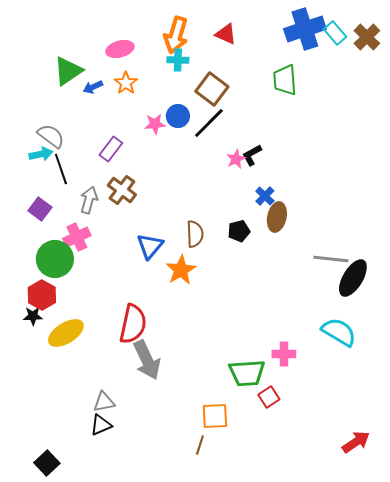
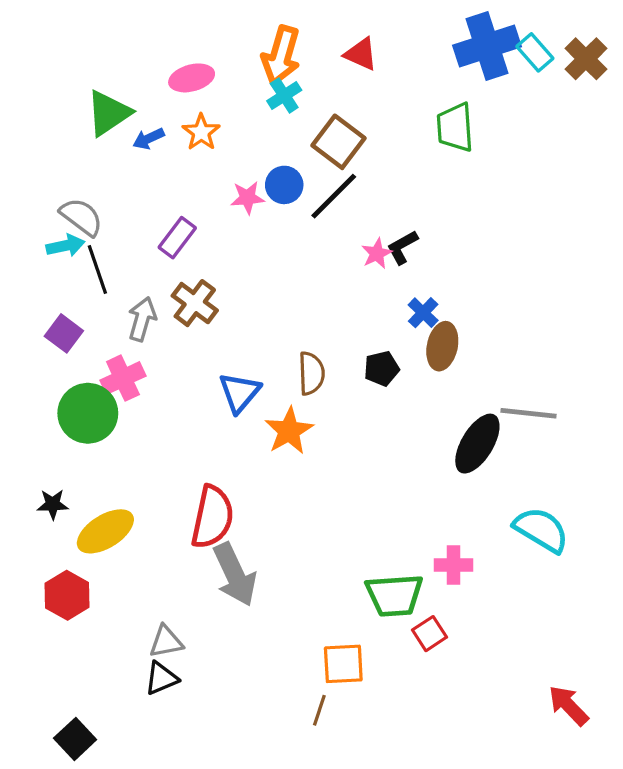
cyan cross: (178, 60) -> (284, 95), turned -35
black ellipse: (353, 278) -> (477, 444), moved
red hexagon: (42, 295) -> (67, 595), moved
red arrow: (356, 442) -> (568, 705), turned -100

